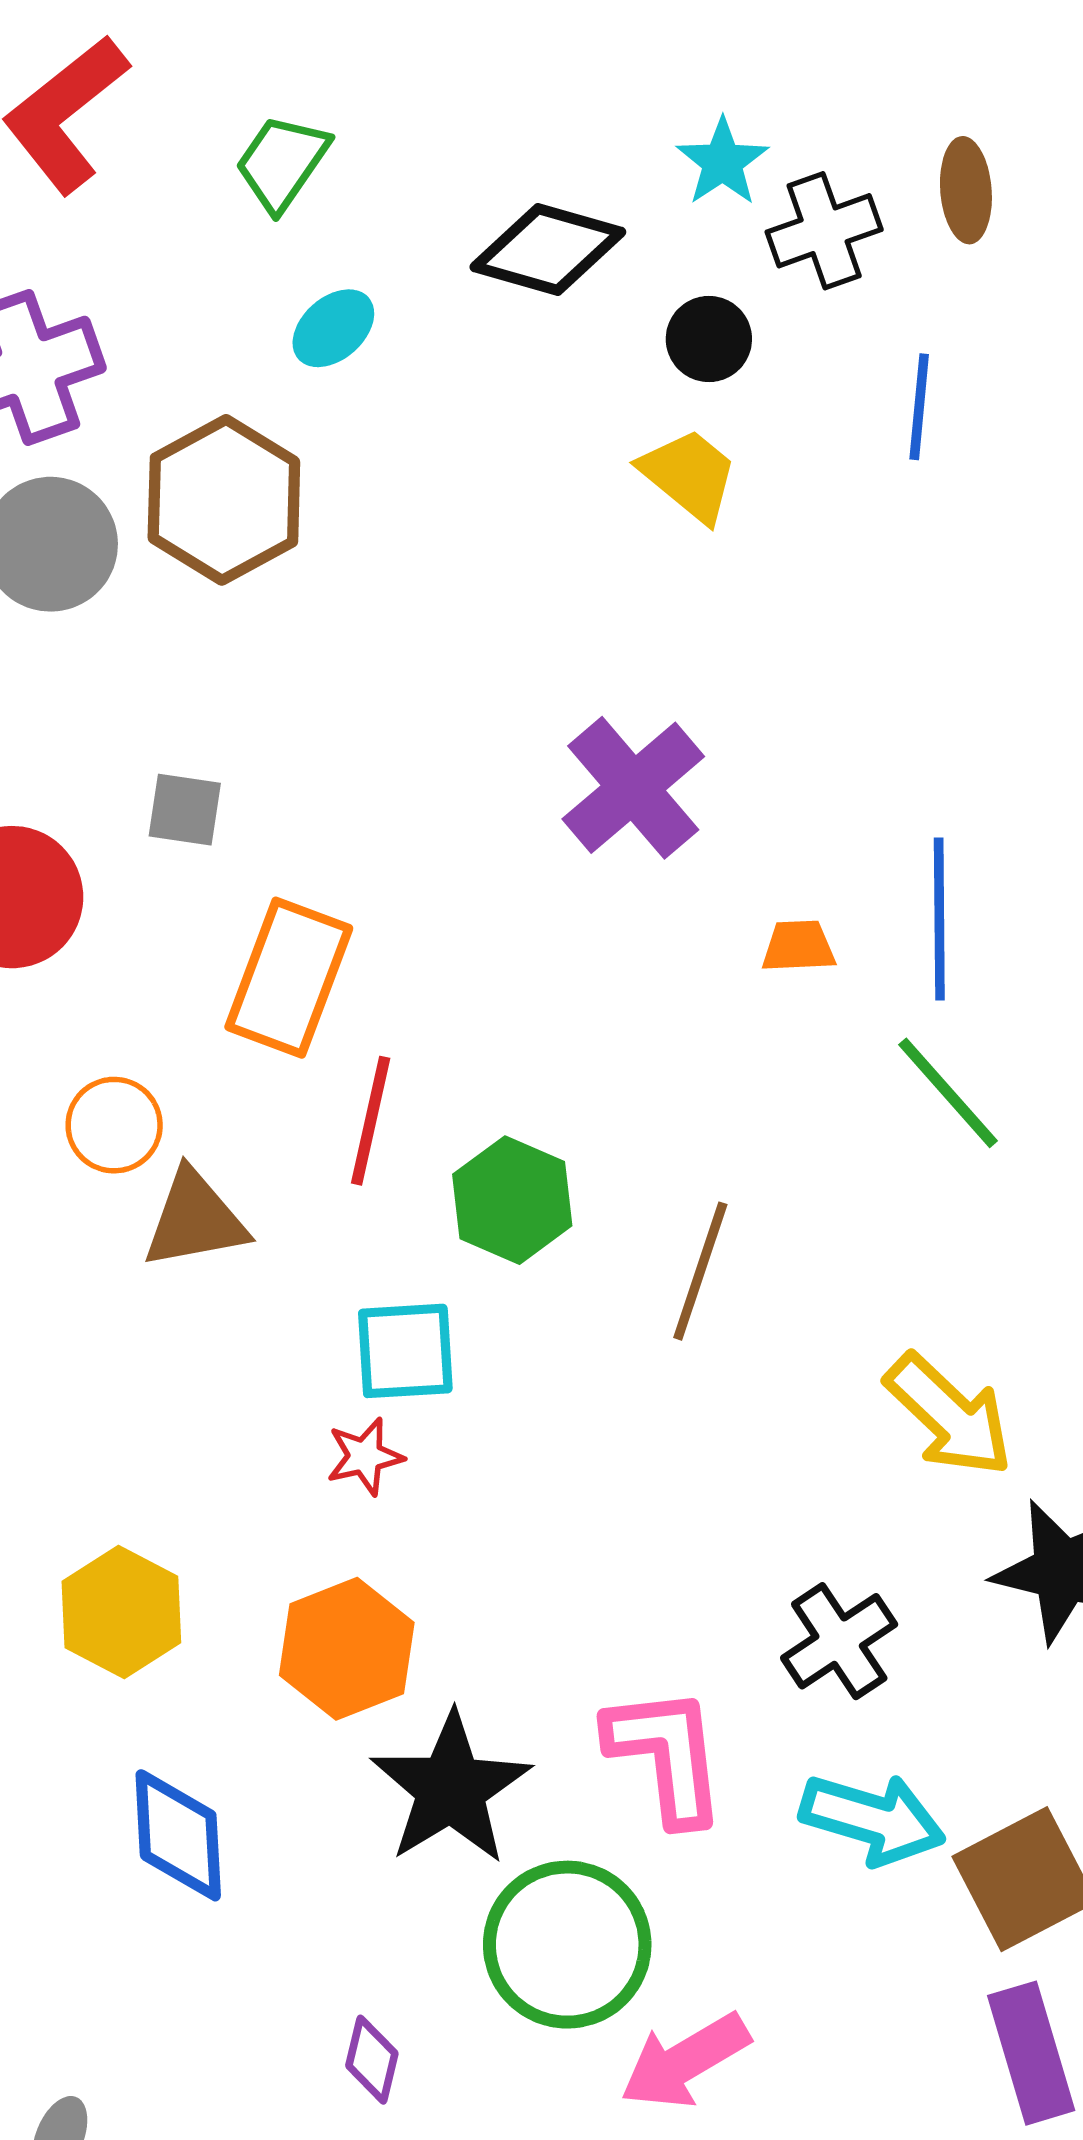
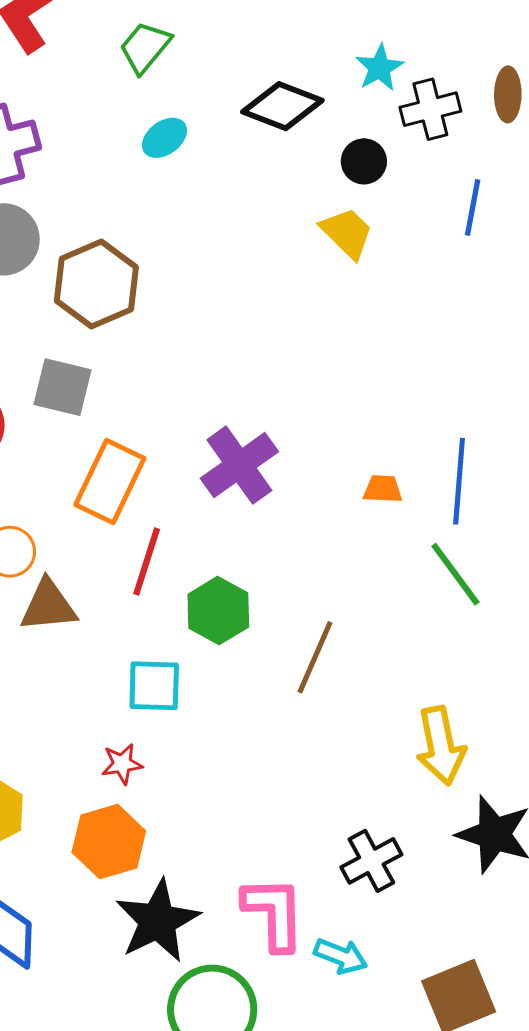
brown hexagon: (224, 500) -> (96, 284), moved
purple cross: (633, 788) -> (239, 465), moved
gray square: (185, 810) -> (62, 387), size x1.4
yellow arrow: (949, 1415) -> (441, 746), turned 30
red star: (365, 1457) -> (122, 764), moved
cyan arrow: (873, 1819) -> (341, 956), moved, size x0.7

